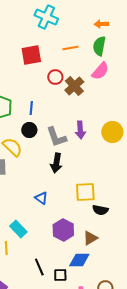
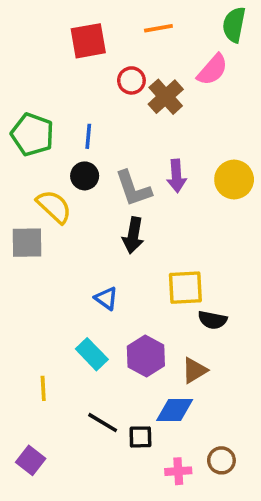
green semicircle: (99, 46) -> (234, 25), moved
cyan rectangle: (18, 229) -> (92, 354), moved
black line: (39, 267) -> (103, 423), turned -36

